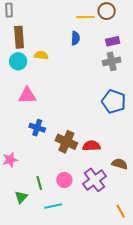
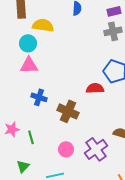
yellow semicircle: (41, 55) -> (43, 25), size x1.5
cyan circle: (18, 61) -> (28, 43), moved
red semicircle: (92, 146) -> (95, 88), moved
green line: (39, 183) -> (31, 137), moved

